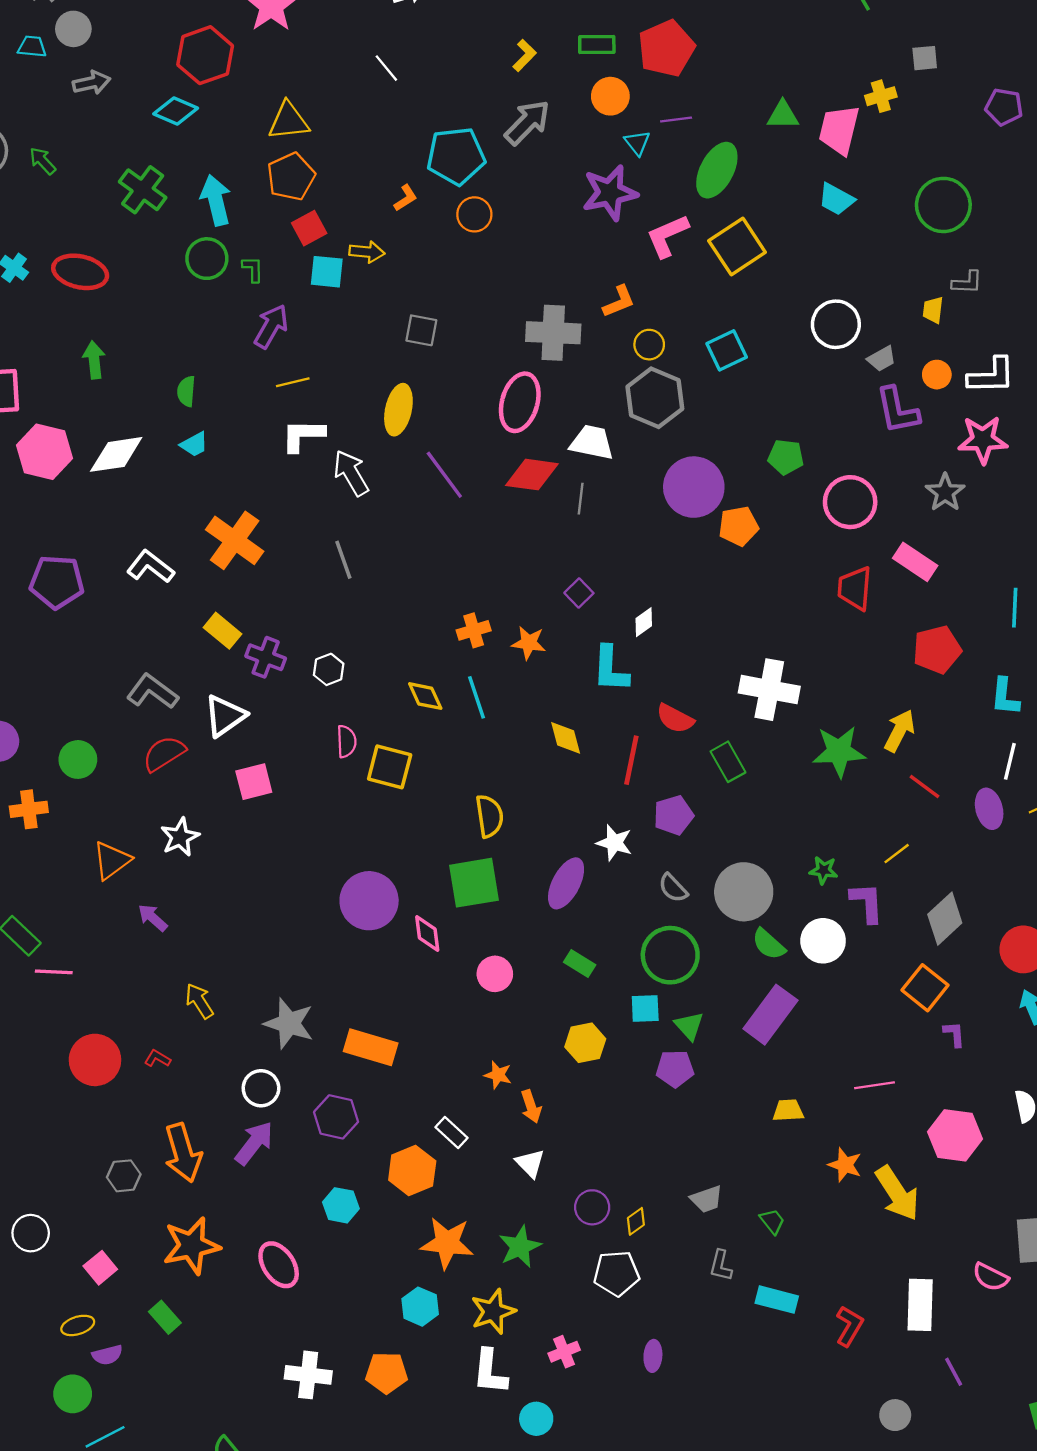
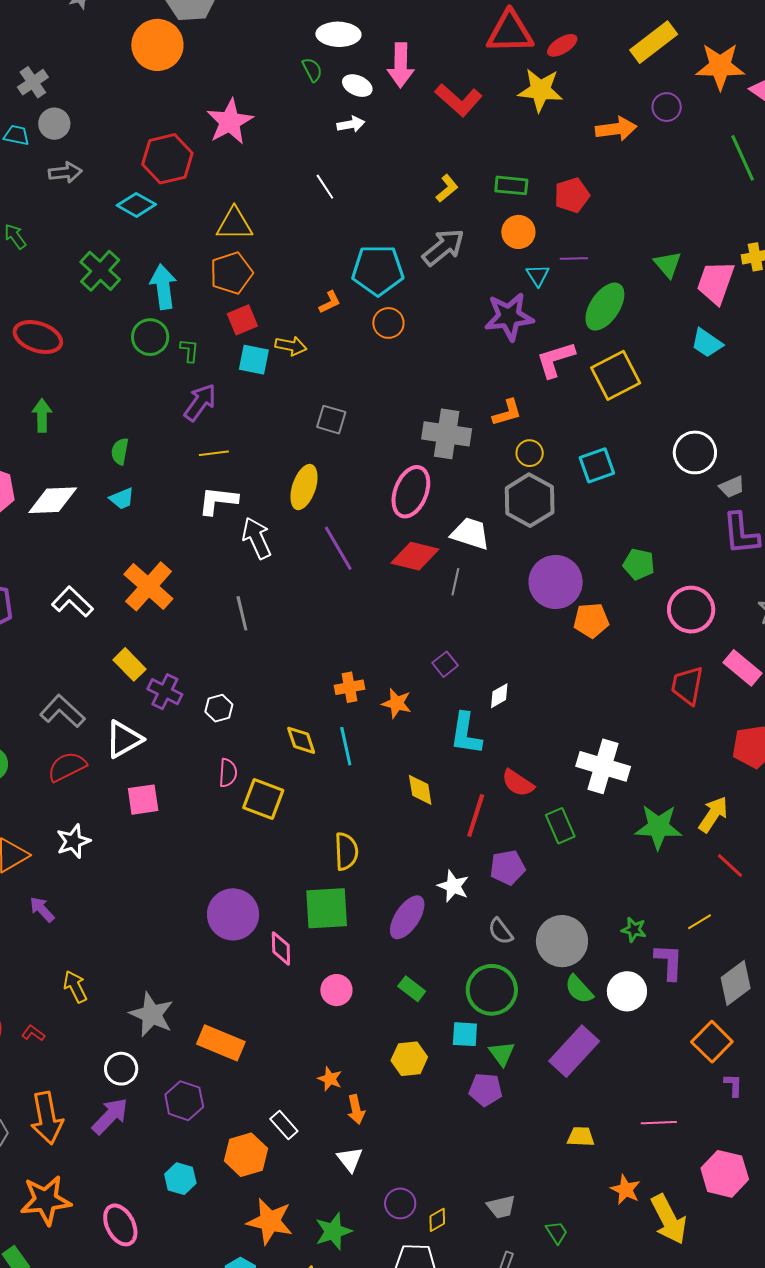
red pentagon: (666, 48) -> (572, 195), size x0.7
green triangle: (783, 115) -> (668, 264), turned 44

